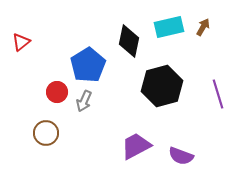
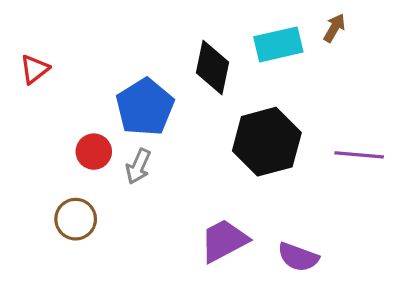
brown arrow: (203, 27) -> (334, 28), moved
purple line: (218, 94) -> (359, 155), turned -68

